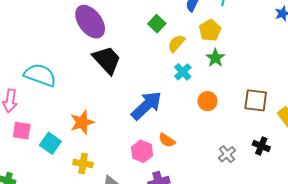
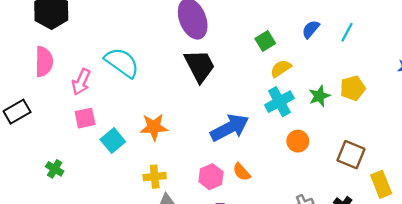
yellow pentagon: (210, 30) -> (353, 88), moved
cyan cross: (183, 72) -> (279, 102), size x1.4
pink square: (22, 131) -> (85, 118), turned -36
yellow cross: (83, 164) -> (155, 177), moved, turned -30

